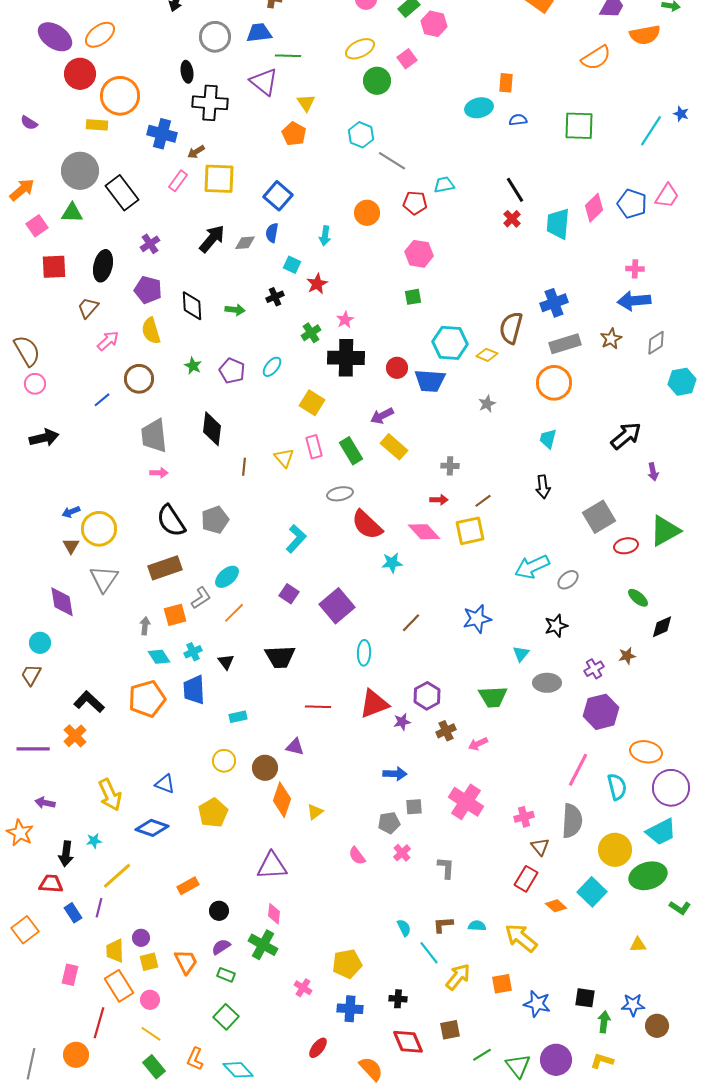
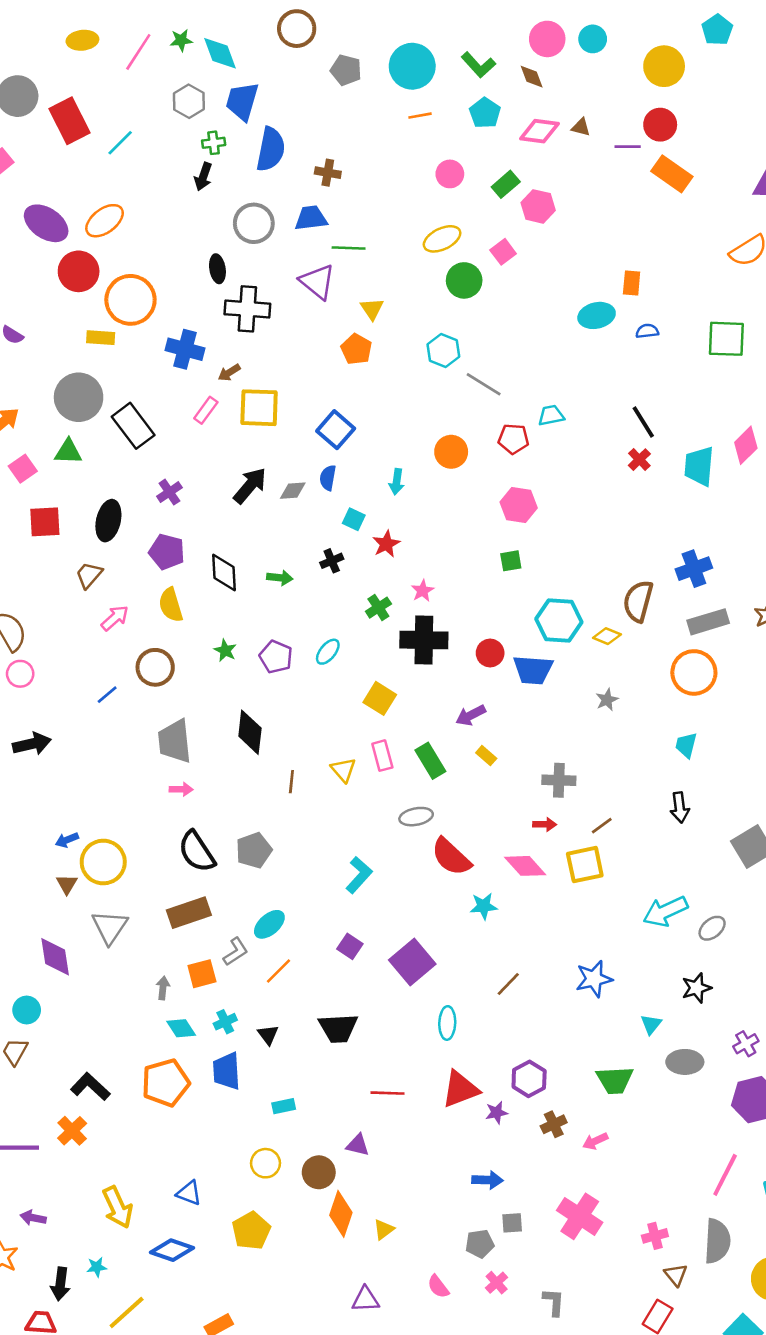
yellow rectangle: (394, 447) -> (486, 756), size x0.6
gray cross: (450, 466) -> (559, 780), size x1.4
purple triangle: (272, 866) -> (365, 1300), moved, size x0.7

